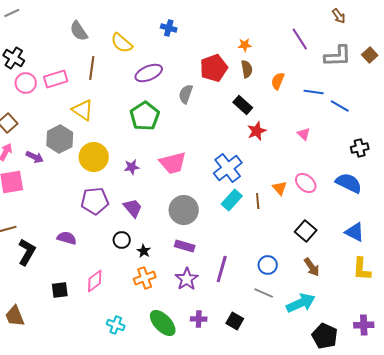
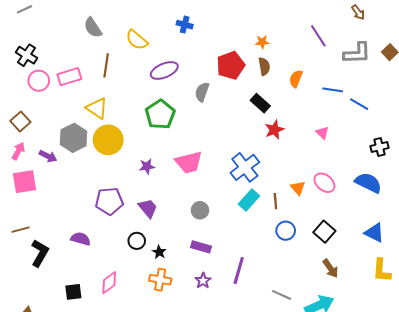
yellow circle: (94, 157) -> (108, 140), moved
gray circle: (184, 210) -> (200, 210), size x0.6
blue circle: (268, 265) -> (286, 231), moved
orange cross: (145, 278) -> (160, 280), turned 30
purple star: (187, 279) -> (203, 281), size x0.7

